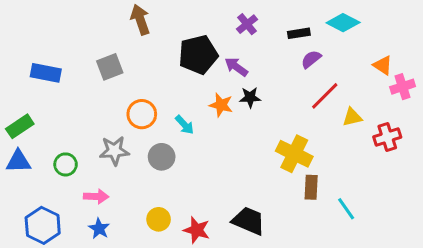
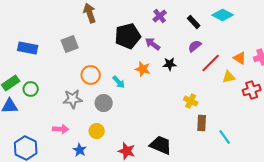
black rectangle: (299, 33) -> (194, 22), turned 56
purple semicircle: (311, 59) -> (195, 46), moved
orange triangle: (383, 65) -> (240, 58), moved
black star: (250, 97) -> (170, 64), moved
yellow cross: (294, 154) -> (191, 101), size x0.6
green circle: (66, 164) -> (31, 89), moved
yellow circle: (159, 219) -> (97, 131), moved
blue star: (99, 228) -> (80, 150), moved

